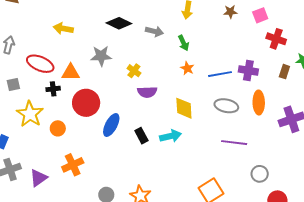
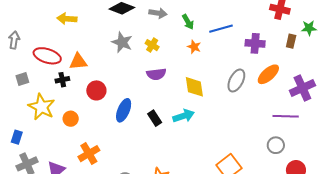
gray star: (101, 56) -> (122, 42), moved, turned 30
yellow cross: (134, 71) -> (152, 45), moved
blue line: (220, 74) -> (221, 29), moved
red circle: (86, 103) -> (96, 90), size x0.7
orange ellipse: (259, 103) -> (268, 74), turned 55
gray ellipse: (226, 106) -> (236, 81), turned -70
purple line: (234, 143) -> (286, 116), moved

